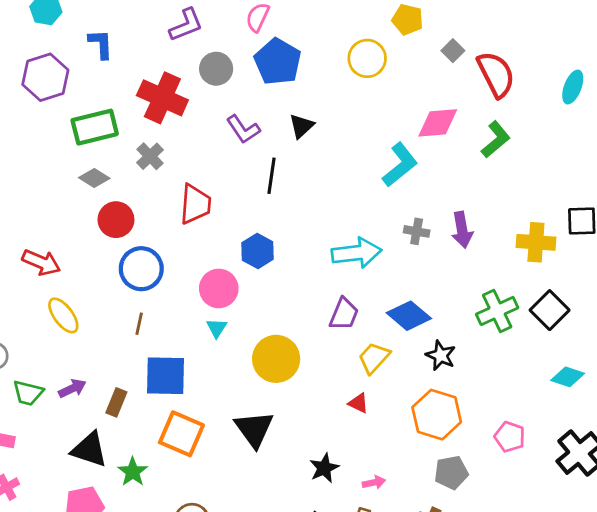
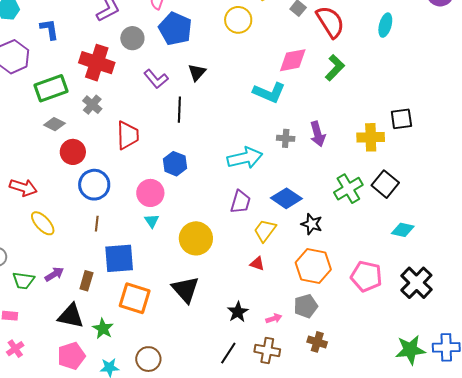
cyan L-shape: (400, 165) -> (269, 93), turned 68
pink pentagon: (510, 437) -> (366, 276), size x1.4
gray pentagon: (451, 473) -> (306, 306), moved

